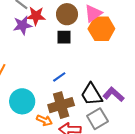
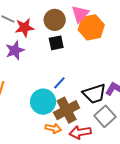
purple star: (22, 25) -> (15, 50), moved
black trapezoid: (92, 94) -> (94, 94), turned -65
cyan circle: (22, 101) -> (43, 102), moved

